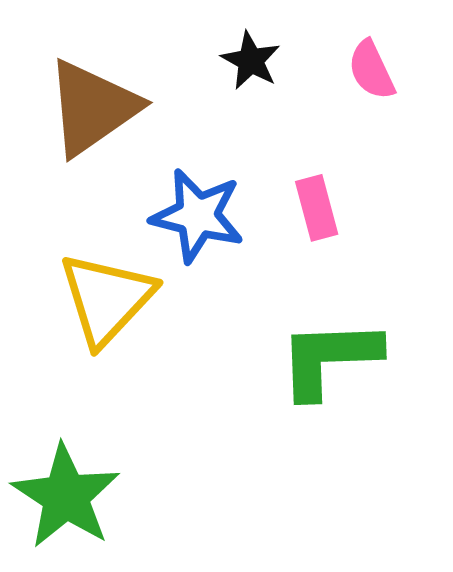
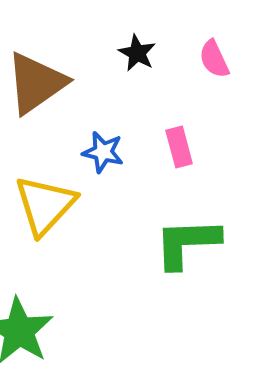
blue star: (197, 216) -> (103, 152), size x0.7

